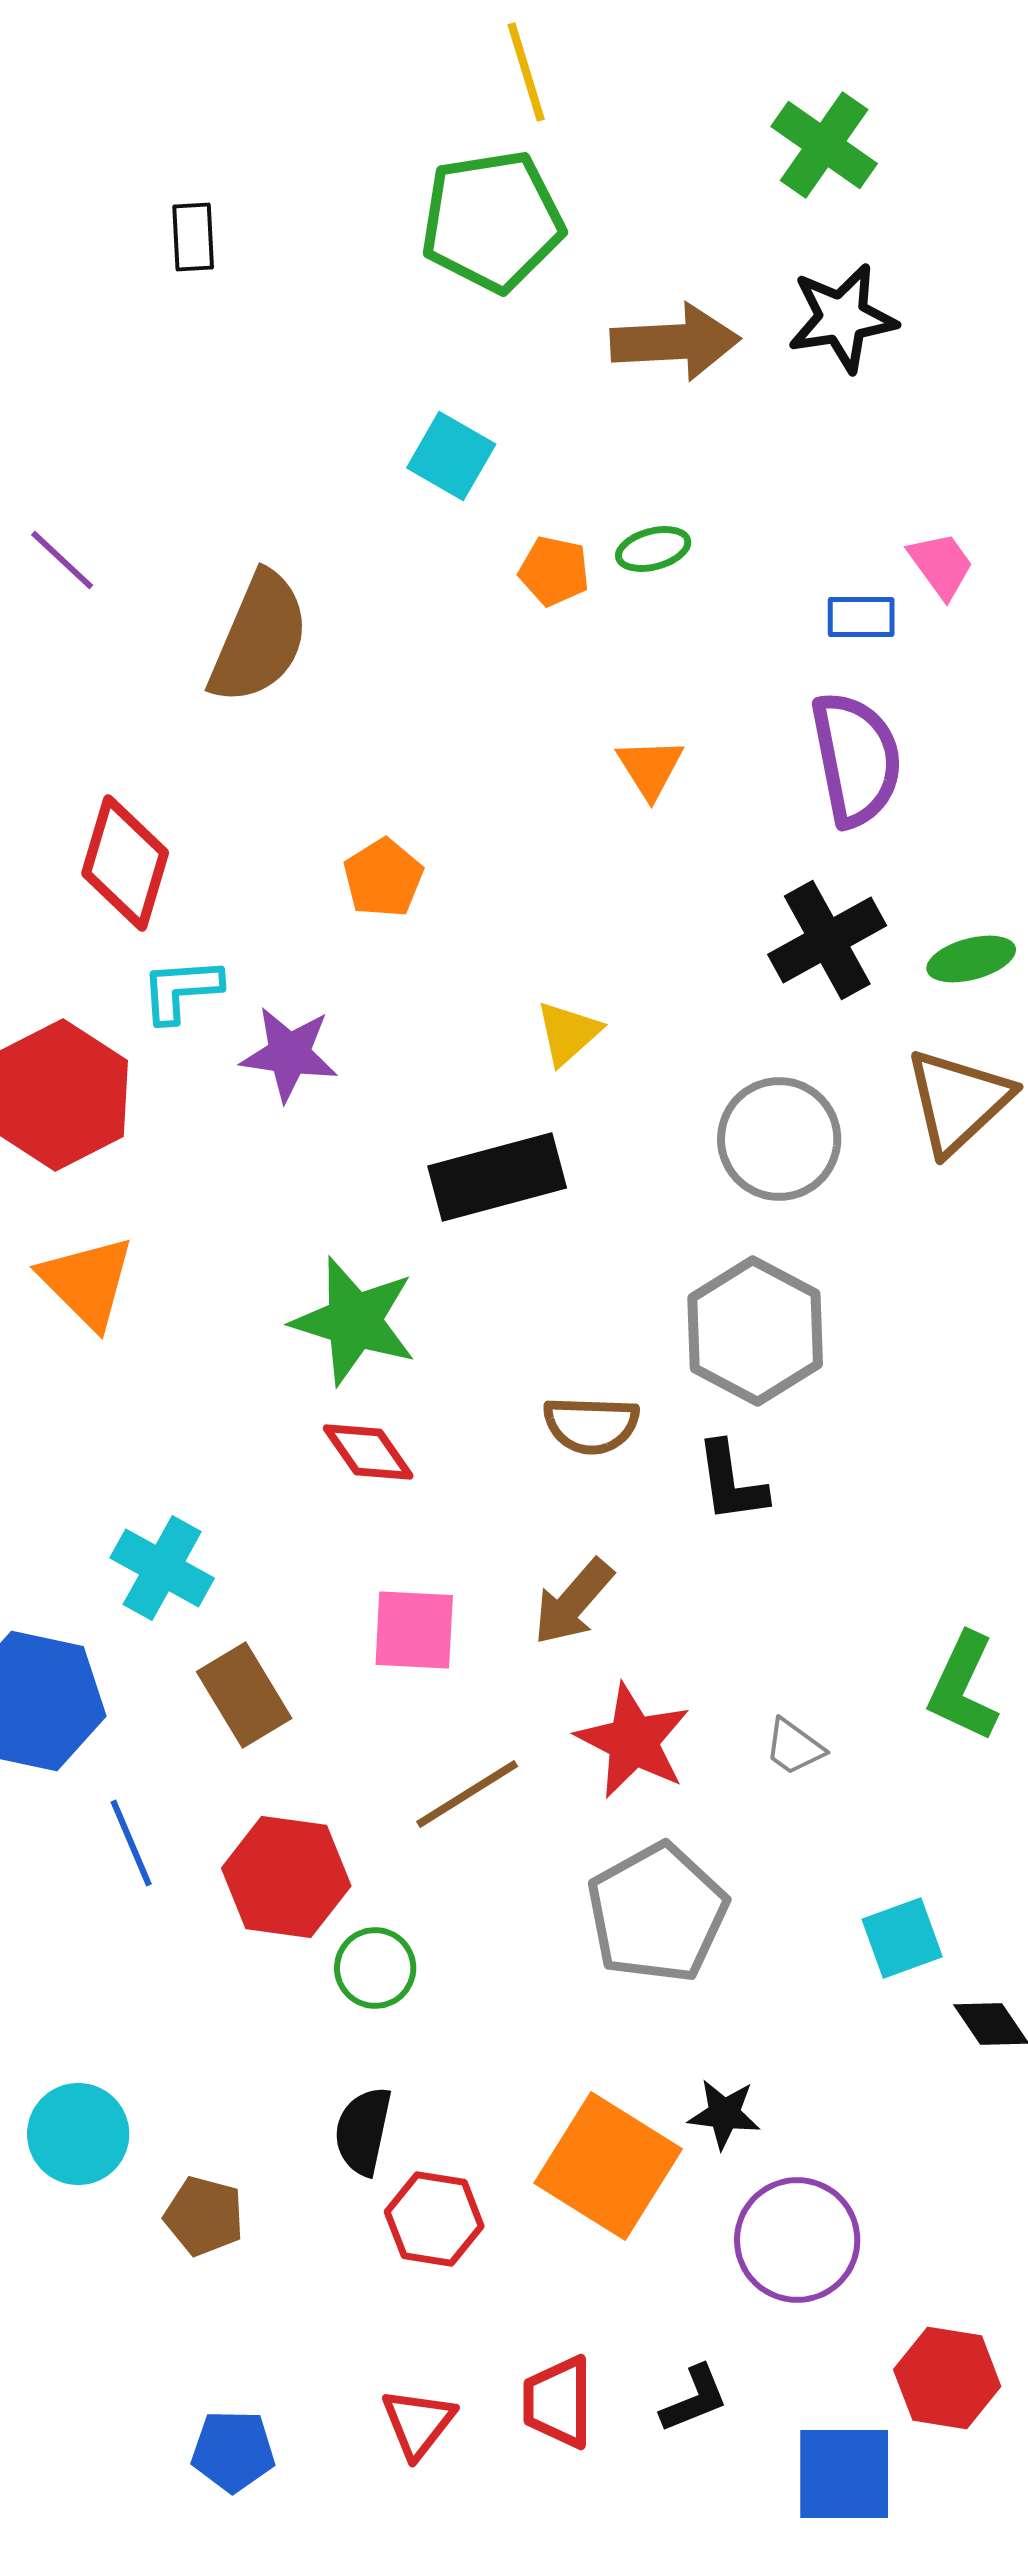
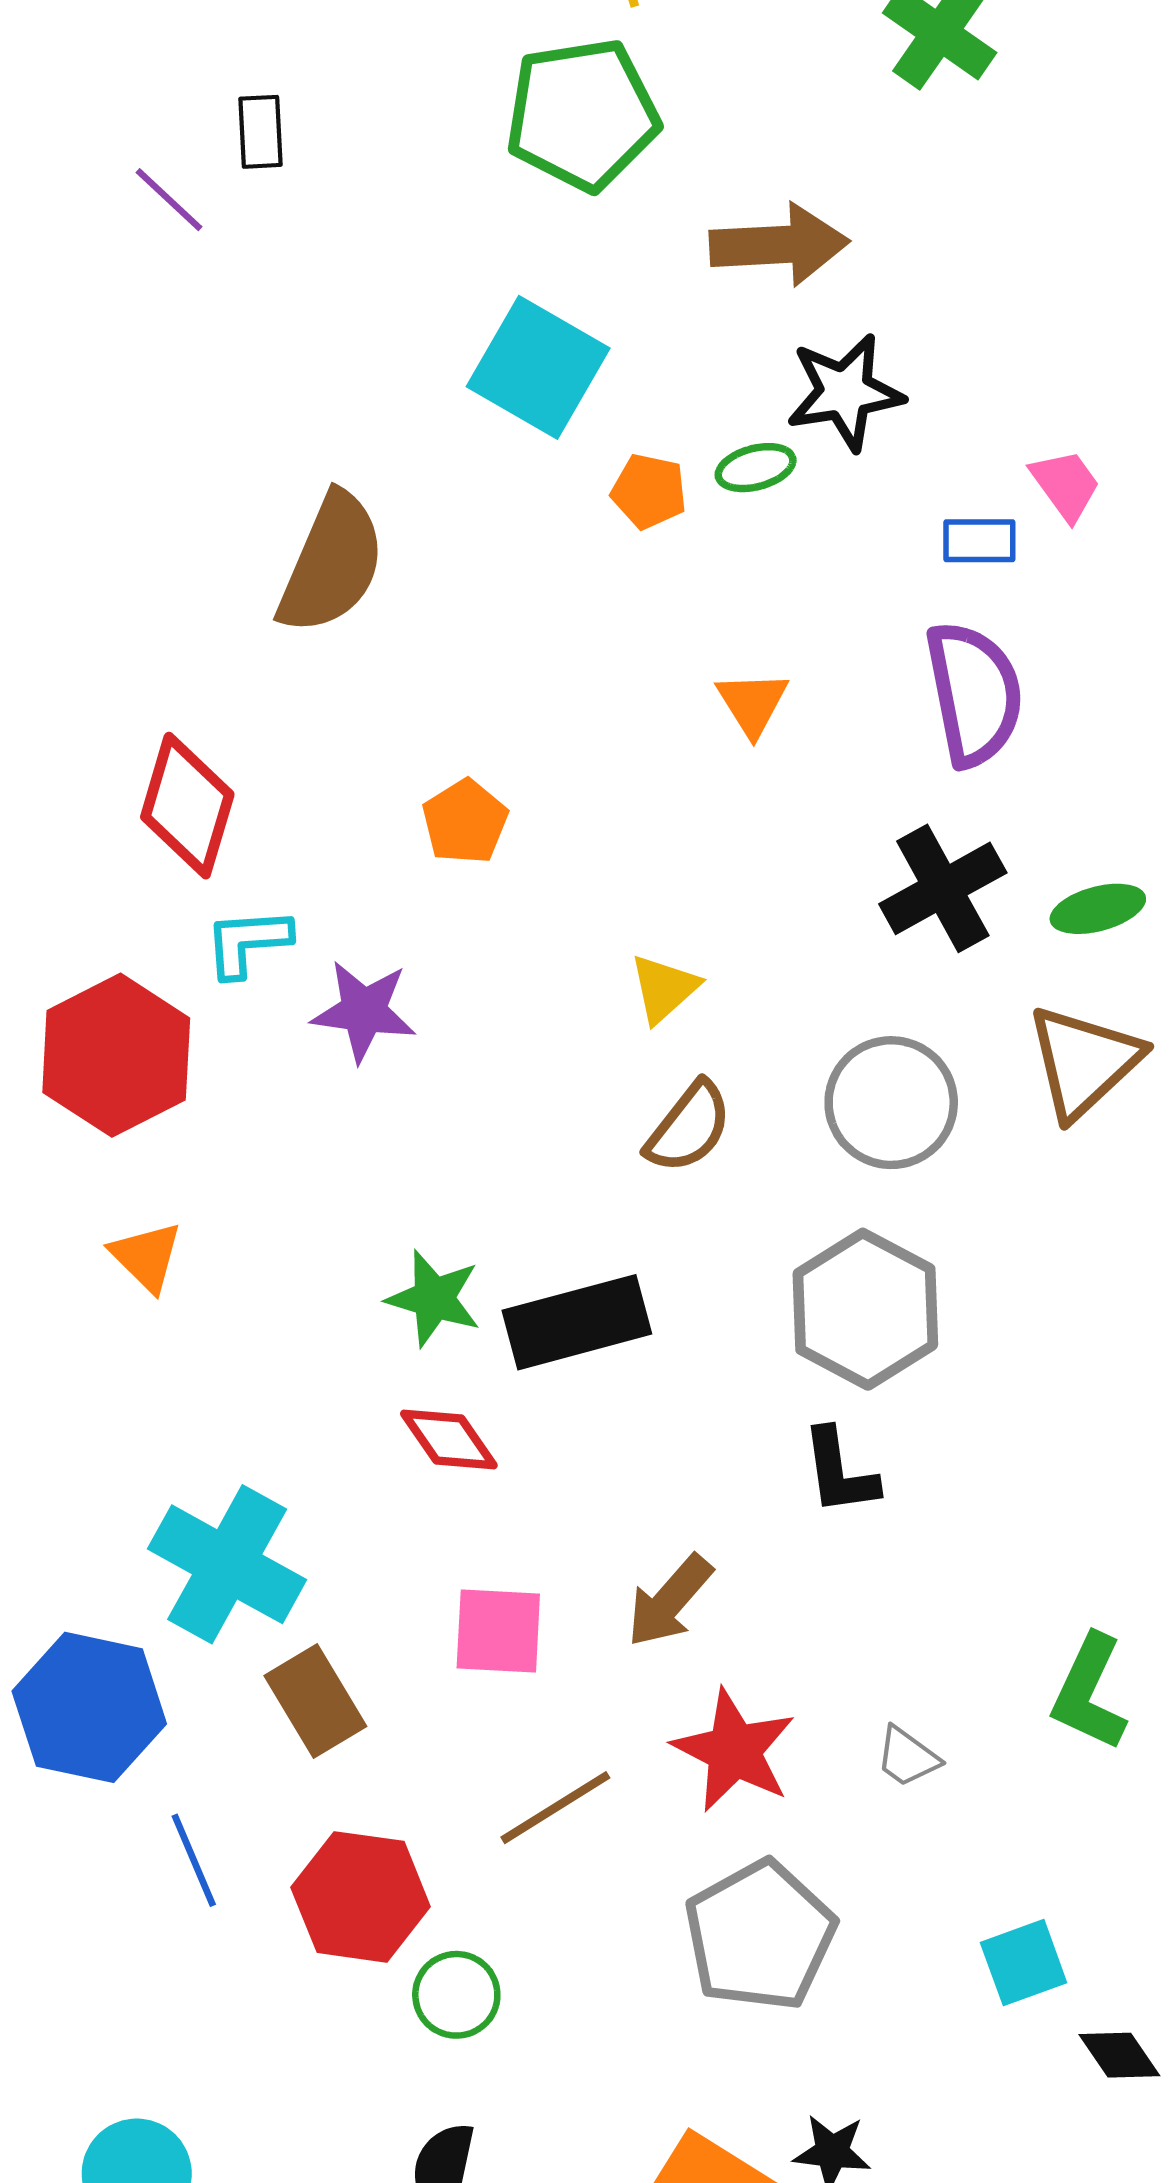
black star: (842, 318) -> (845, 392), moved
cyan square: (451, 456) -> (538, 367), size x1.5
purple line: (62, 560) -> (169, 200), moved
black rectangle: (497, 1177) -> (577, 1322), moved
orange triangle: (87, 1282) -> (146, 1256), size x0.7
green star: (354, 1321) -> (434, 1298), size x0.7
brown semicircle: (591, 1425) -> (689, 1127), moved, turned -54
cyan cross: (162, 1568) -> (227, 1564), size x1.4

